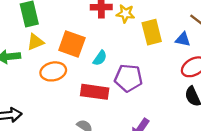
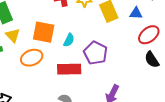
yellow triangle: (35, 42) -> (13, 35), turned -42
purple pentagon: (128, 78) -> (96, 53), turned 30

